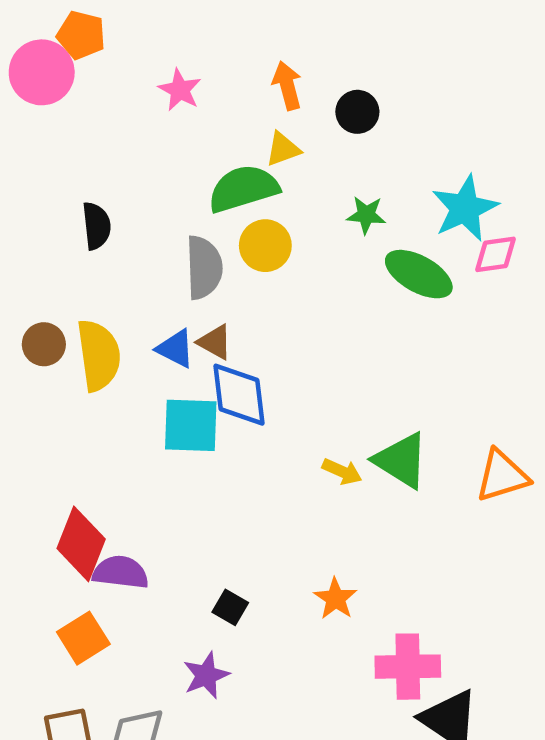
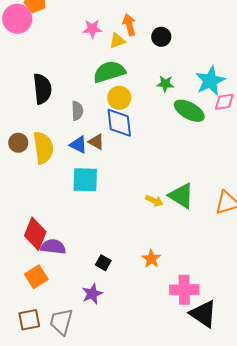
pink star: (180, 90) -> (92, 29), moved, turned -30
yellow triangle: (283, 149) -> (117, 41), moved
black semicircle: (96, 226) -> (42, 89), size x1.4
gray semicircle: (204, 268) -> (77, 111), moved, size x0.7
blue diamond: (239, 395) -> (119, 123), moved

